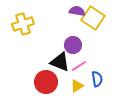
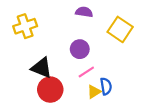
yellow square: (93, 18) -> (120, 29), moved
black triangle: (60, 62) -> (42, 68), moved
yellow triangle: (77, 86) -> (94, 92), moved

